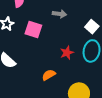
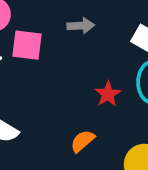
pink square: (33, 30) -> (27, 45), moved

